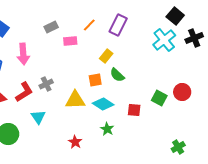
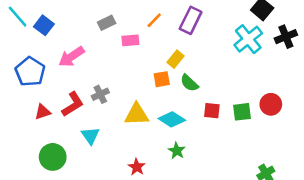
pink arrow: (23, 54) -> (71, 57), turned 60
orange square: (95, 80) -> (162, 79), moved
green square: (159, 98) -> (242, 112), turned -35
red square: (134, 110) -> (212, 111), moved

